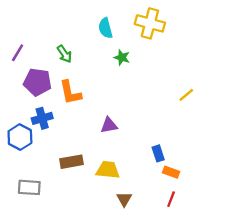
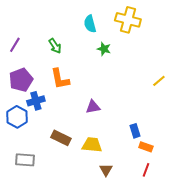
purple pentagon: (37, 82) -> (21, 80), moved, turned -30
brown rectangle: (71, 162) -> (61, 138), turned 36

